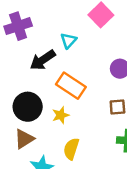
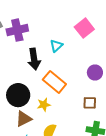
black arrow: (43, 60) -> (34, 59), turned -70
brown triangle: (24, 139) -> (24, 119), moved

